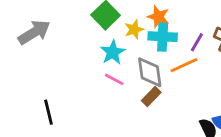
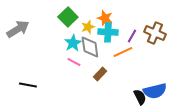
gray diamond: (150, 72) -> (90, 47), moved
black line: (48, 112) -> (28, 85), turned -66

